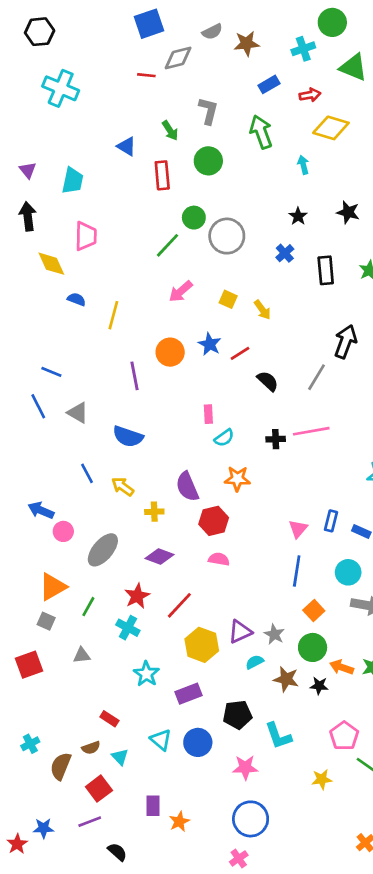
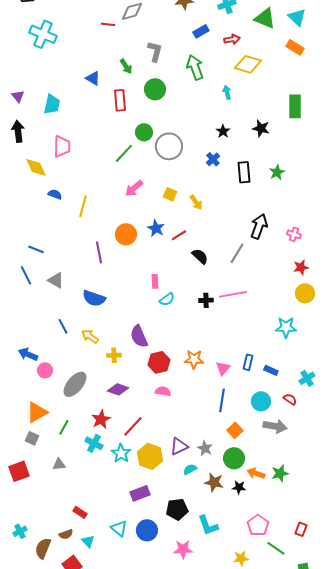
orange star: (237, 479) -> (194, 359), moved
cyan star: (146, 674) -> (121, 453), moved

